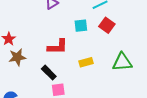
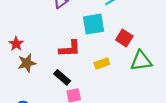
red square: (107, 25) -> (124, 38), moved
cyan square: (81, 26) -> (94, 24), size x1.5

